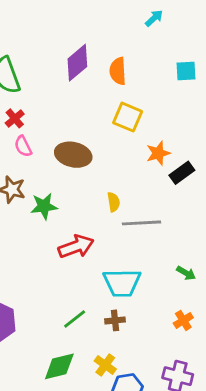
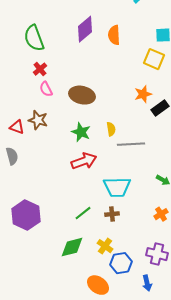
yellow square: (128, 117) -> (154, 59), moved
green star: (44, 206) -> (81, 132), moved, turned 30

